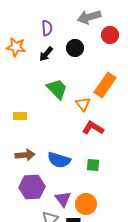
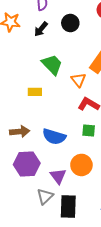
yellow rectangle: (20, 116) -> (35, 92), moved
green square: (93, 165) -> (89, 130), moved
orange circle: (86, 204) -> (81, 165), moved

